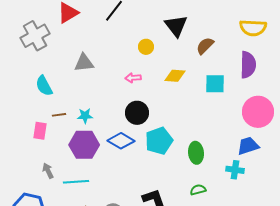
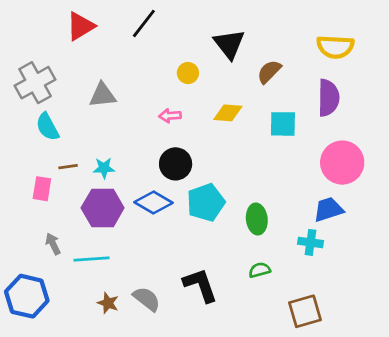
gray cross: (35, 36) -> (35, 83), moved

